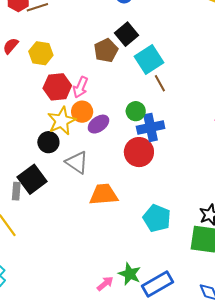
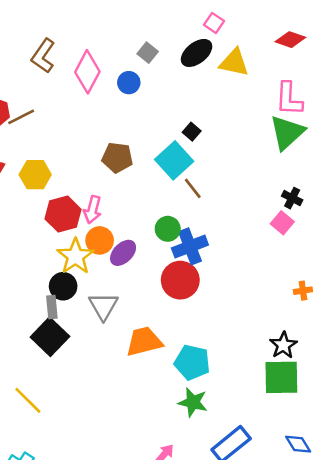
black square: (126, 34) -> (192, 132), moved, size x0.6
brown pentagon: (106, 50) -> (117, 158), turned -30
gray triangle: (77, 162) -> (103, 306), turned 35
gray rectangle: (16, 191) -> (52, 307), moved
cyan pentagon: (157, 218) -> (192, 362), moved
green star: (130, 274) -> (193, 402), moved

